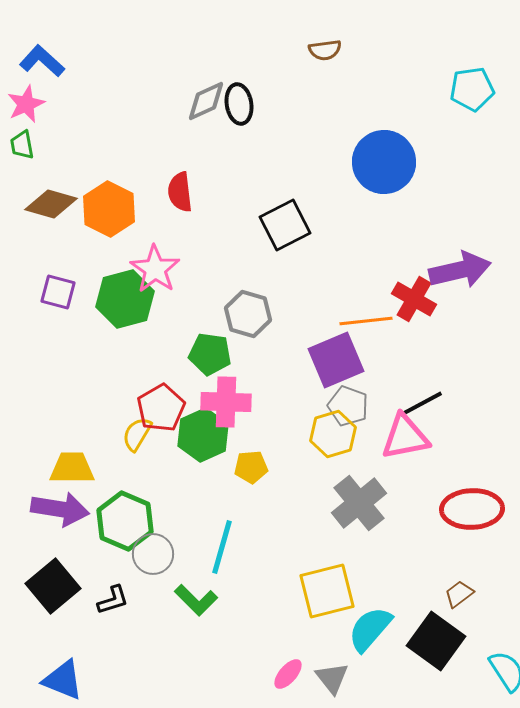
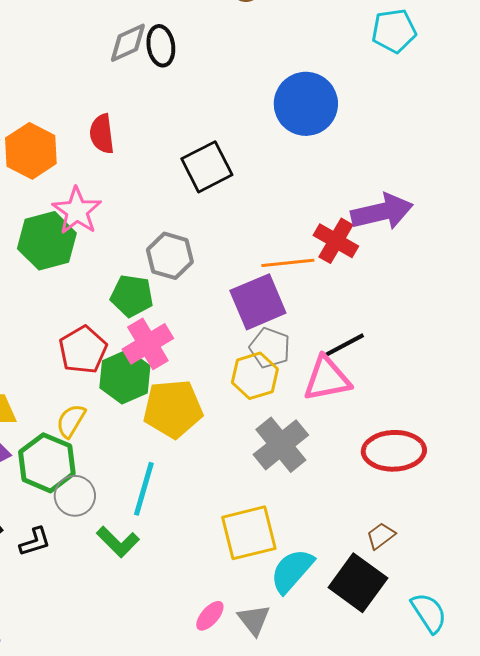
pink cross: (226, 402) -> (148, 344), turned -33
yellow semicircle: (137, 434) -> (71, 421), moved
yellow pentagon: (251, 467) -> (173, 409), size x1.8

